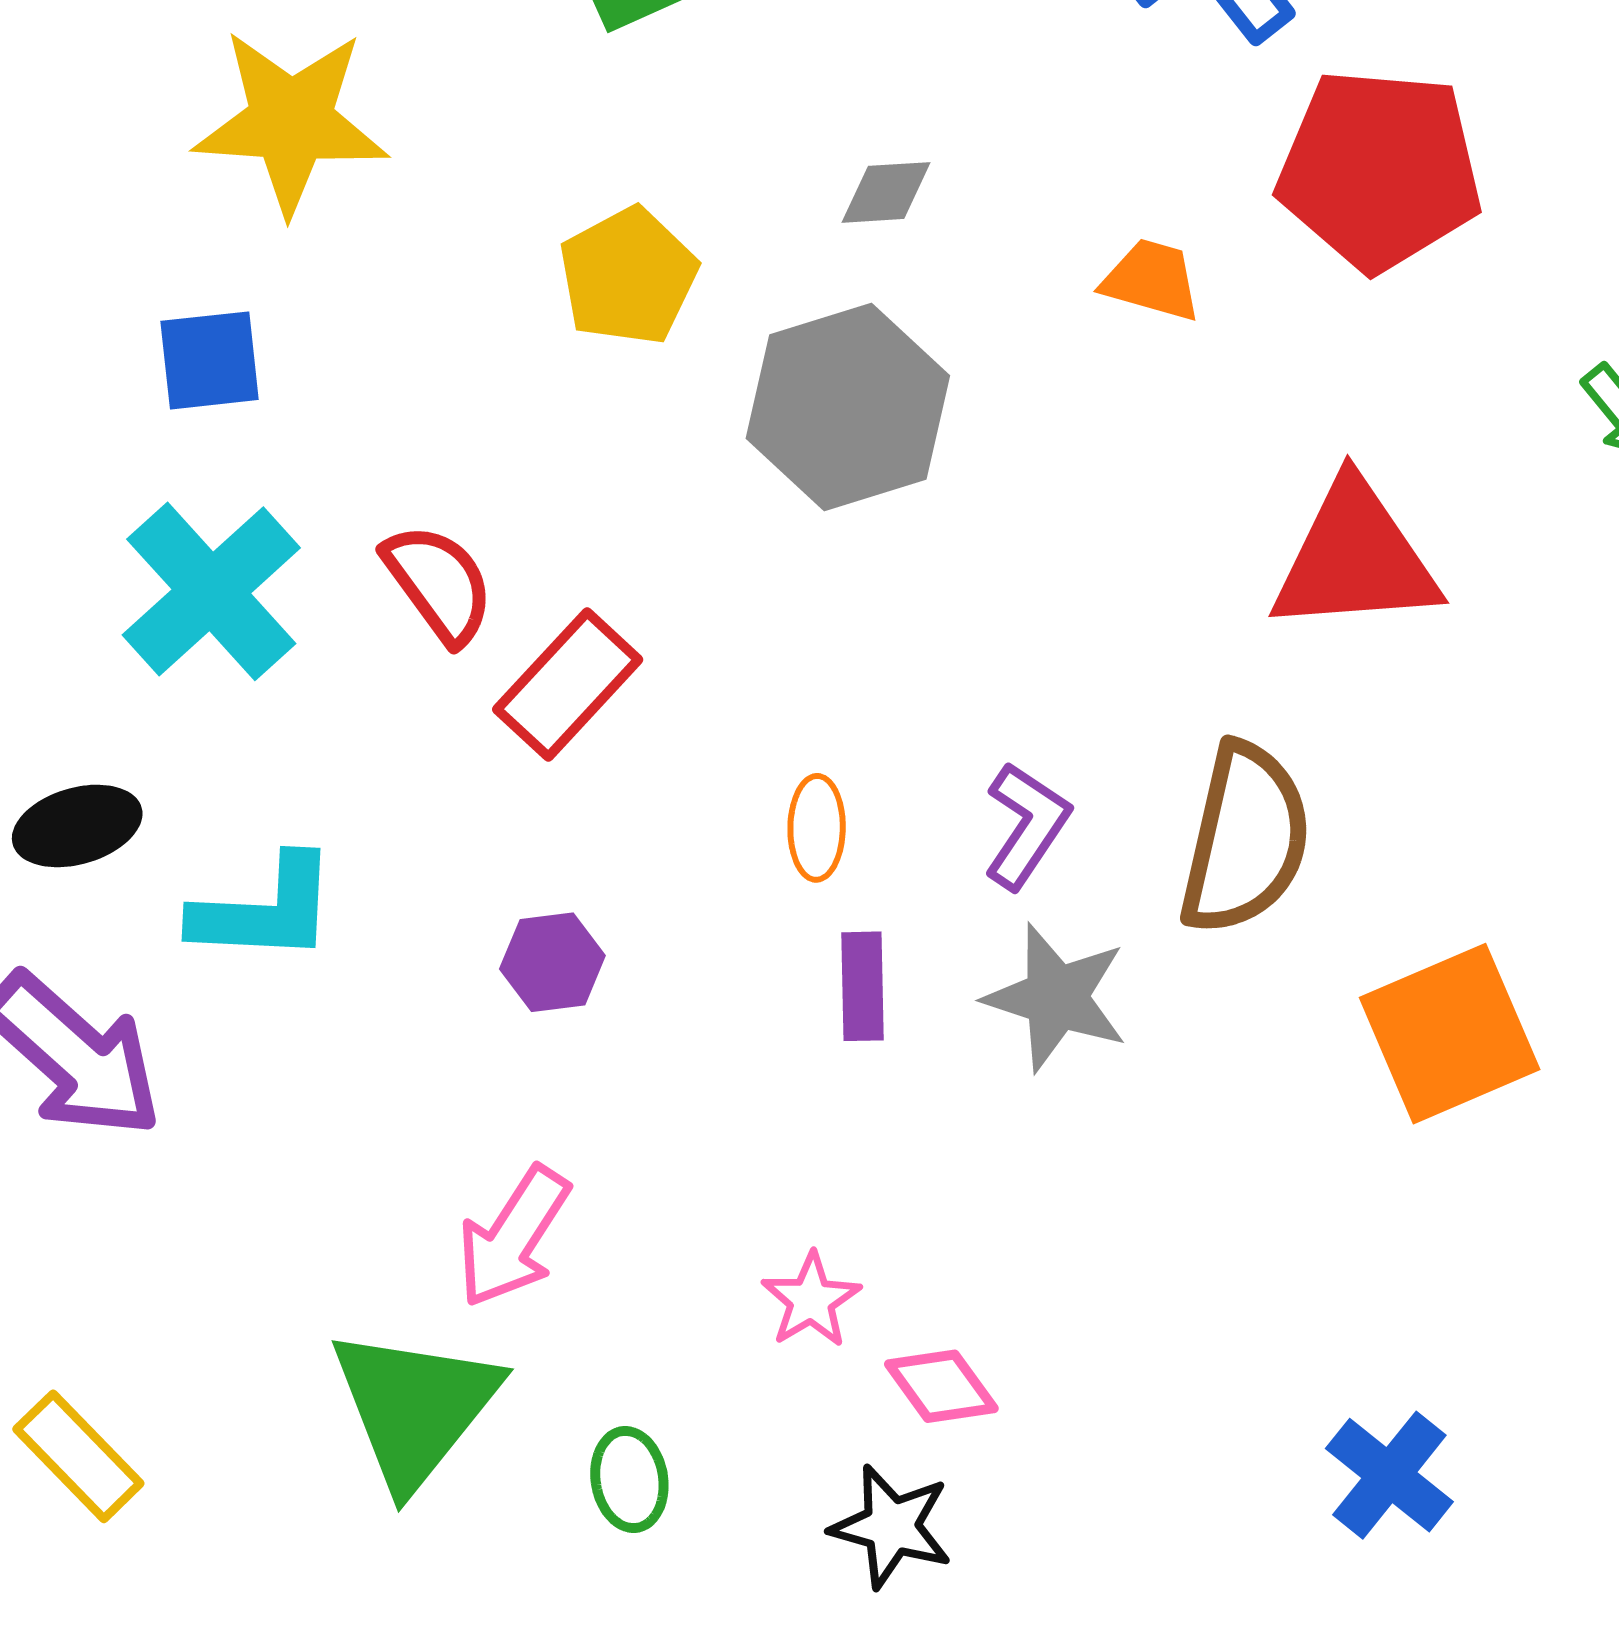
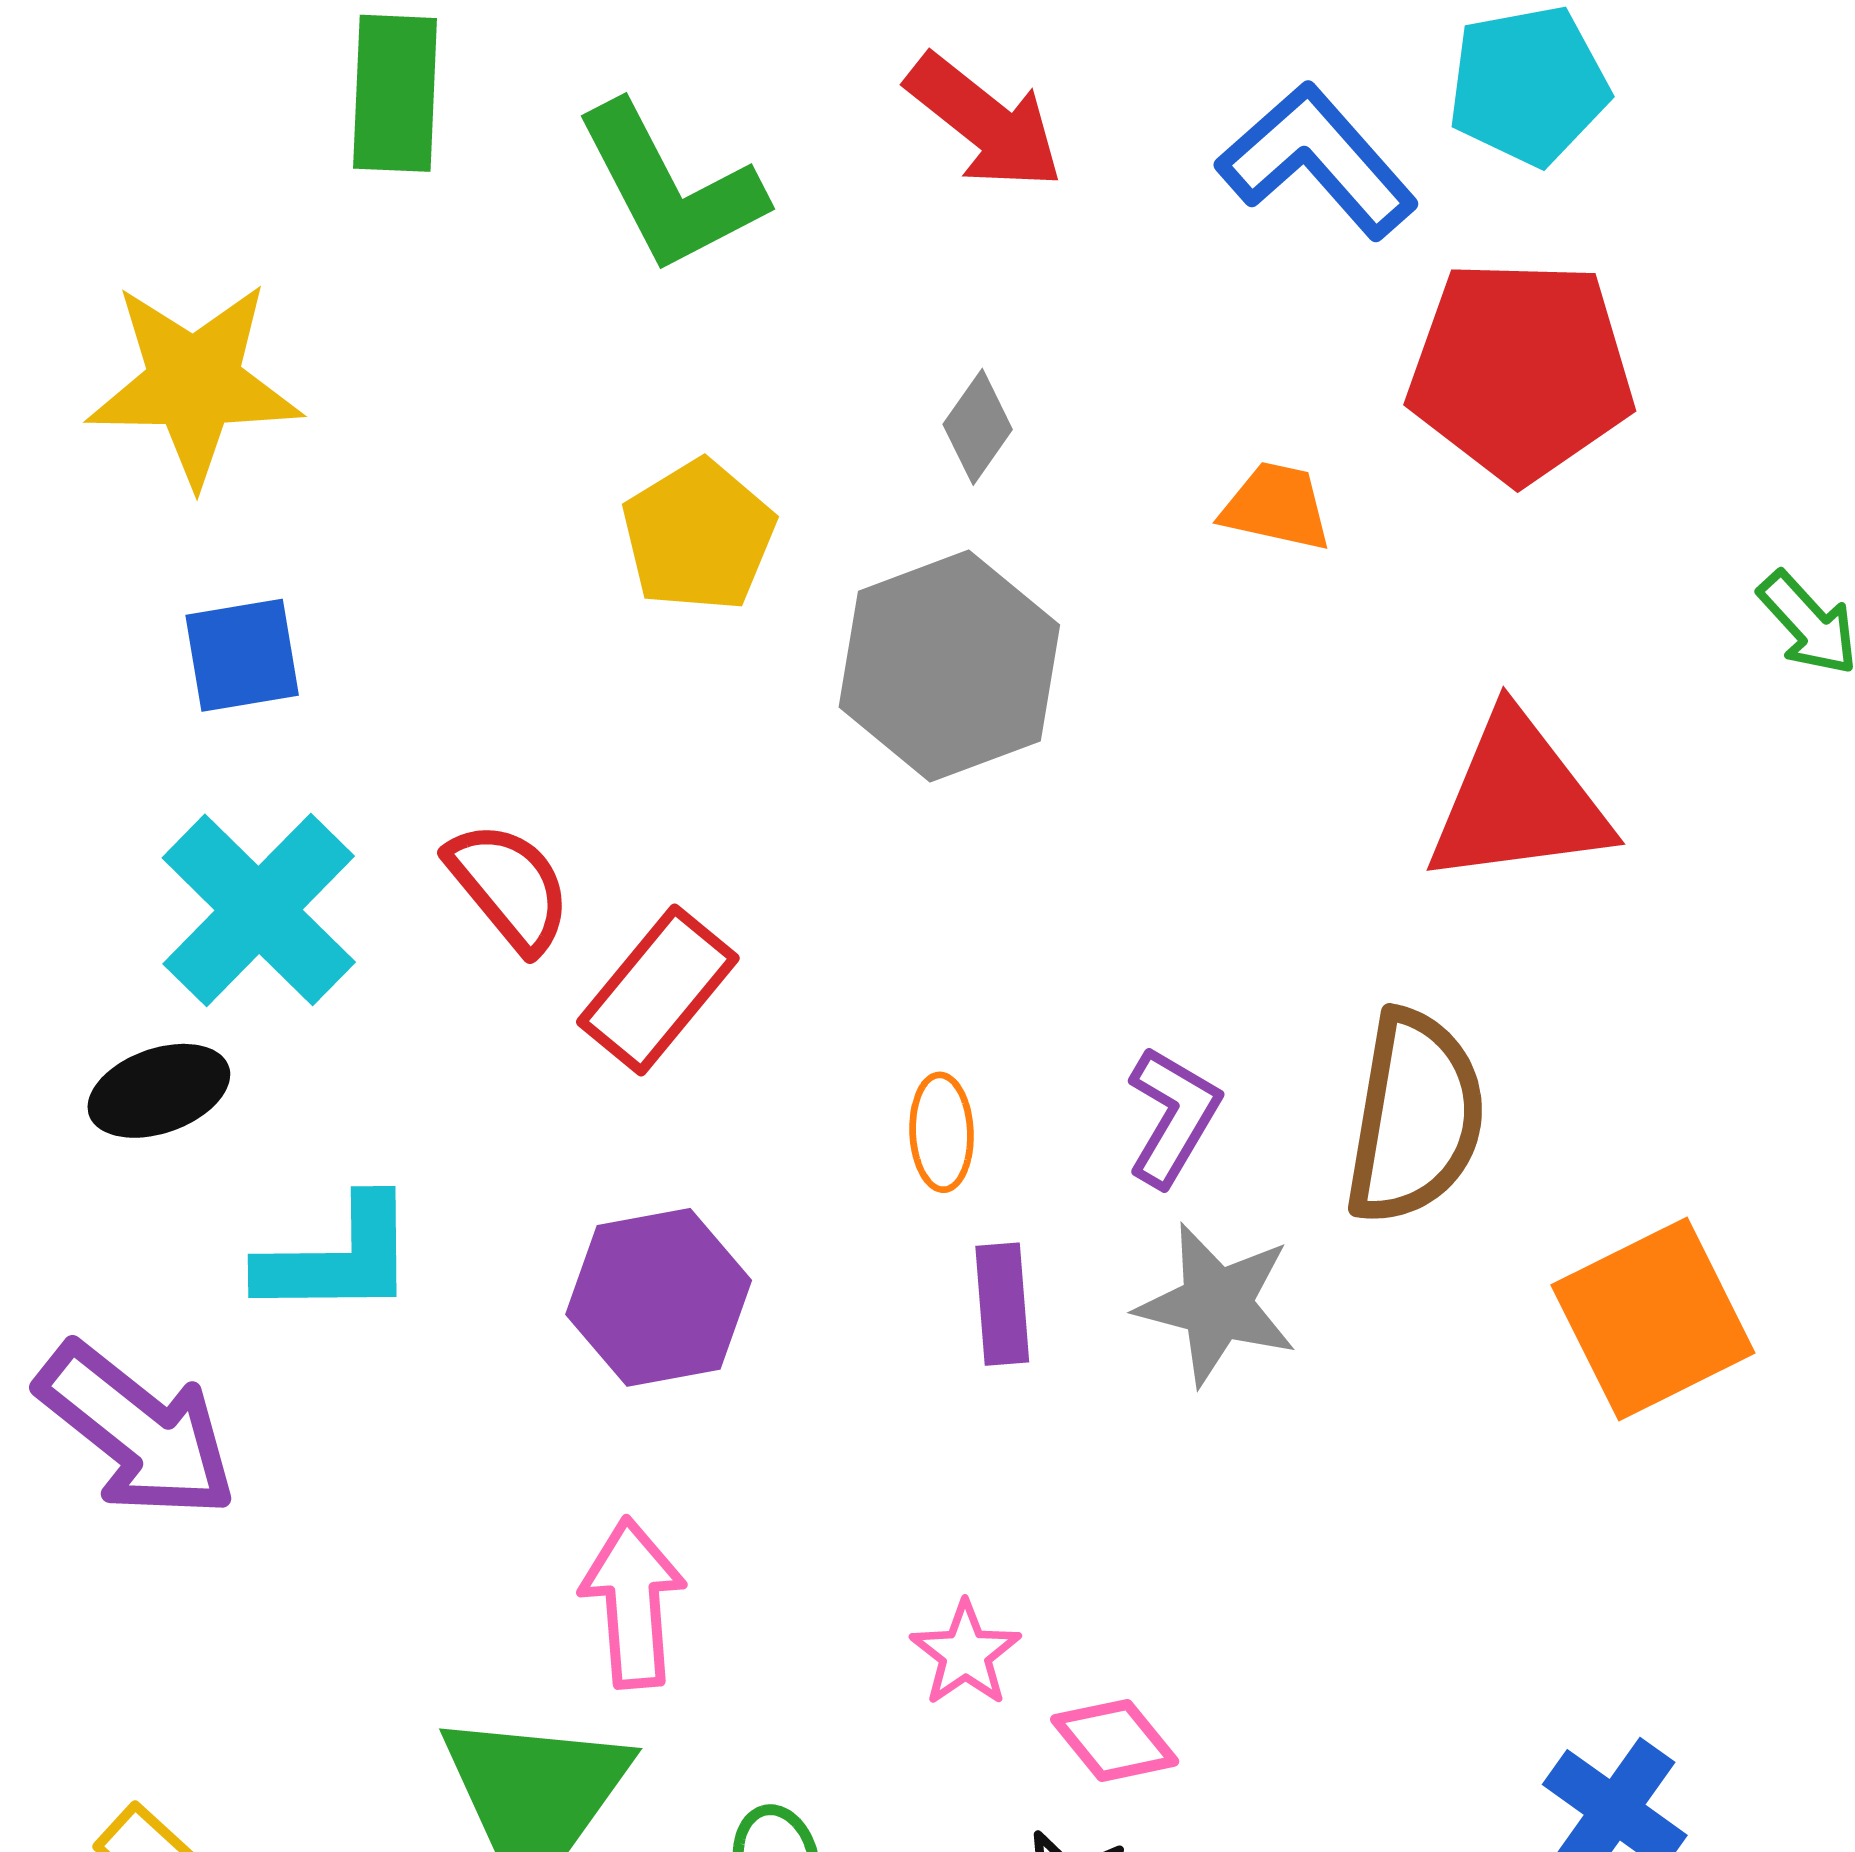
yellow star: (291, 121) -> (194, 383), moved
gray diamond: (886, 192) -> (978, 427), turned -48
black ellipse: (77, 826) -> (159, 1091), moved
purple hexagon: (552, 962) -> (659, 1297), size x1.6
pink arrow: (513, 1237) -> (633, 1603), turned 146

